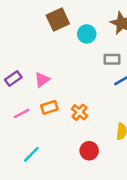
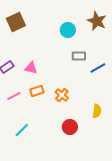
brown square: (58, 19) -> (16, 22), moved
gray rectangle: (112, 59) -> (79, 56), moved
pink triangle: (42, 80) -> (31, 68), turned 48

